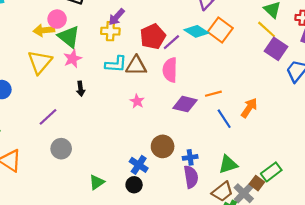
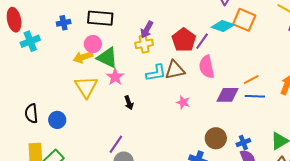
purple line: (48, 117) -> (116, 144), moved
blue line: (224, 119) -> (255, 96), moved, turned -42

